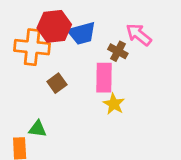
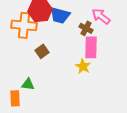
blue trapezoid: (82, 33) -> (60, 15), turned 30
pink rectangle: (104, 78) -> (91, 47), moved

